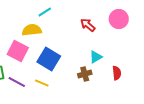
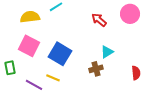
yellow semicircle: (32, 30) -> (30, 17), moved
red semicircle: (117, 73) -> (136, 73), moved
purple line: (17, 82) -> (34, 85), moved

